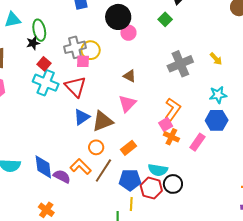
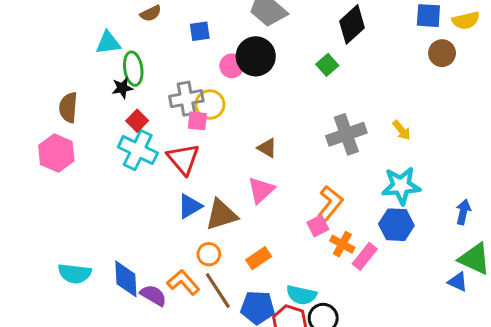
cyan triangle: (13, 20) -> (108, 43), moved
pink circle: (128, 33) -> (232, 66), moved
cyan star: (218, 95) -> (401, 186), size x1.4
orange cross: (171, 137) -> (342, 244), moved
brown line: (103, 171) -> (218, 291), turned -70

